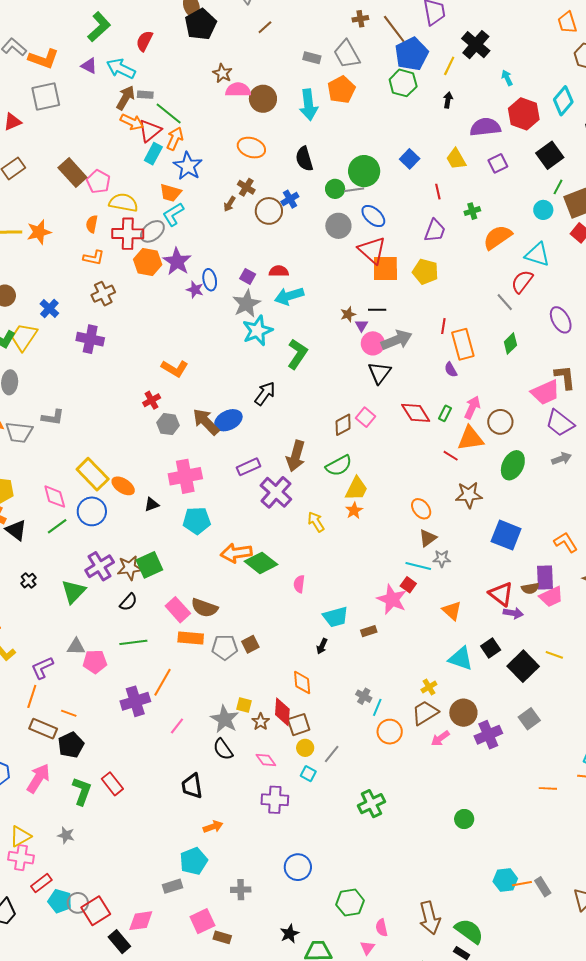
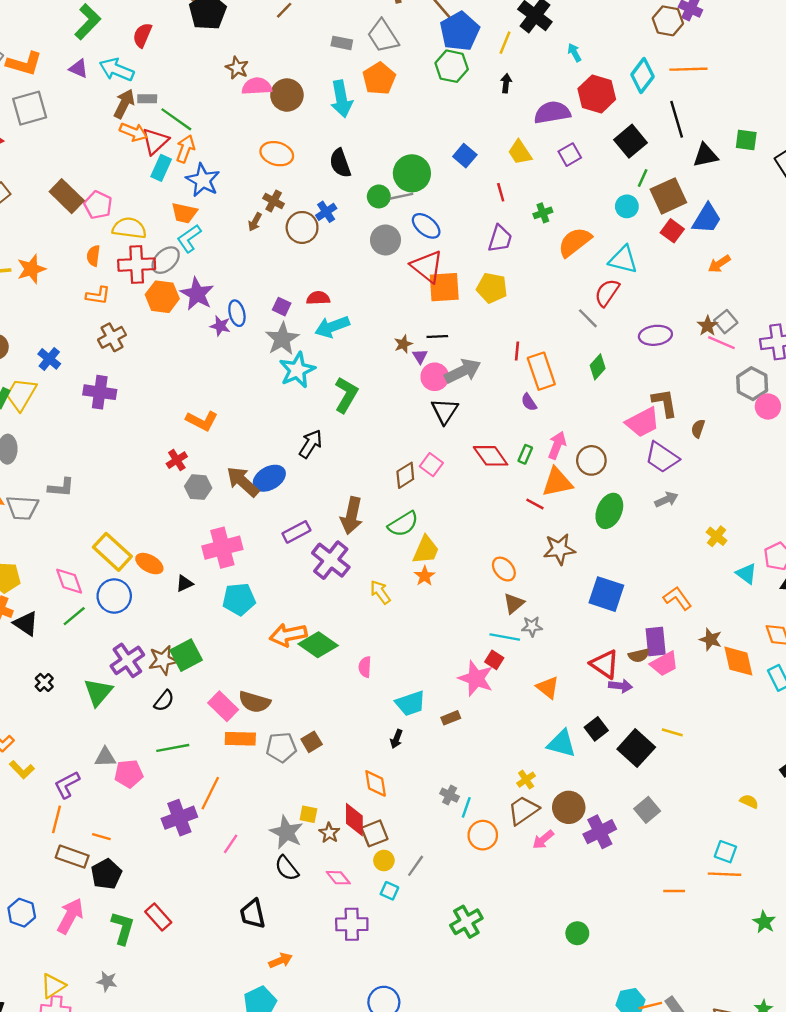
purple ellipse: (561, 320) -> (655, 335), turned -64

